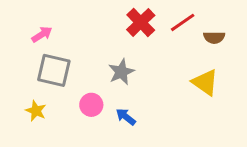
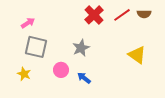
brown semicircle: (214, 37) -> (144, 14), moved

